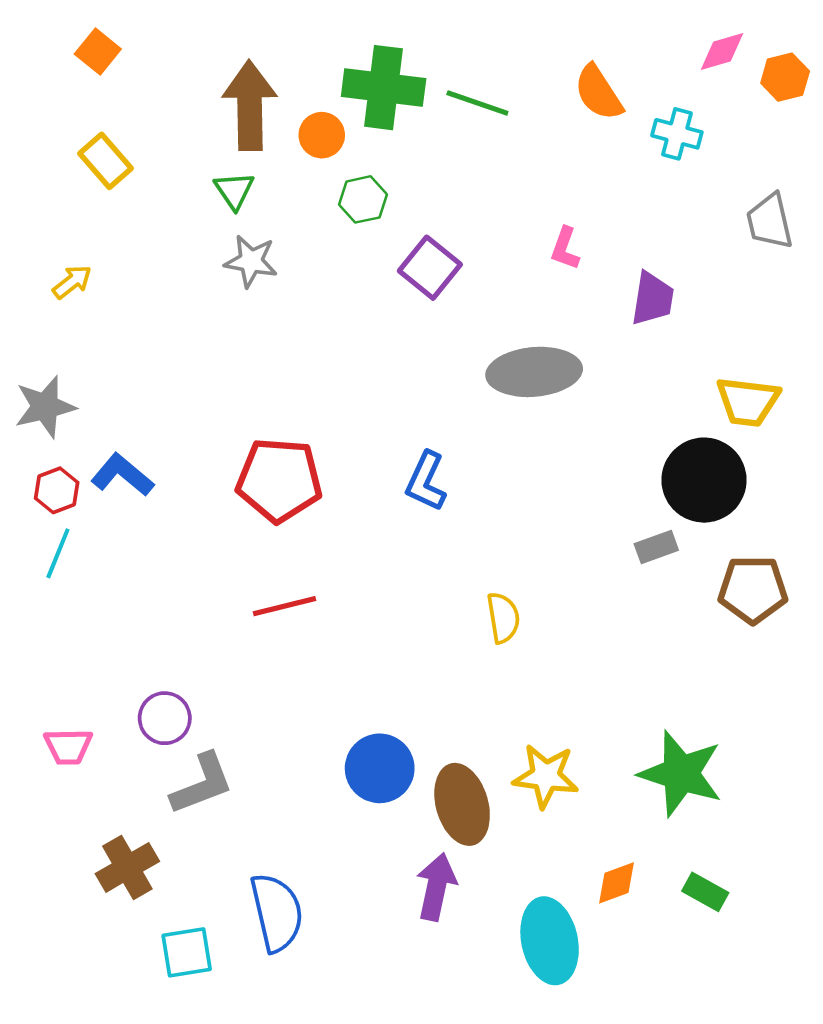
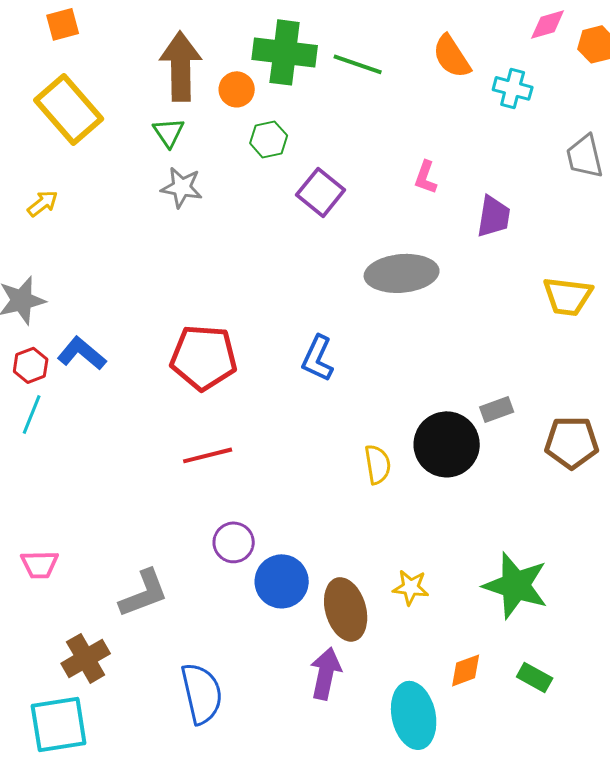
orange square: (98, 51) -> (63, 24), turned 36
yellow rectangle: (106, 161) -> (69, 109), size x1.6
black circle: (704, 480) -> (447, 444), moved
purple circle: (165, 718) -> (234, 542), moved
yellow star: (546, 776) -> (411, 587), size x0.7
cyan square: (187, 952) -> (59, 724), moved, size x1.4

